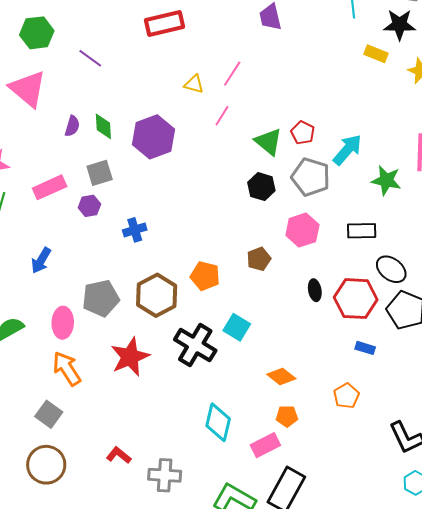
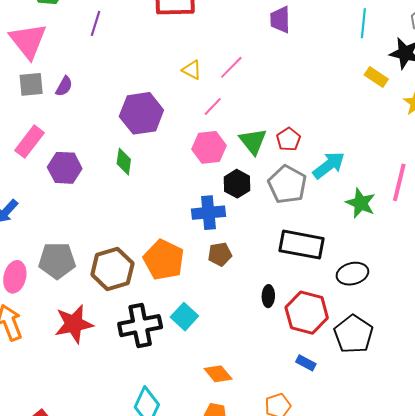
purple line: (90, 58) -> (96, 23), turned 60
green diamond: (103, 126) -> (124, 162), moved
gray square: (100, 173) -> (31, 84), moved
pink rectangle: (50, 187) -> (29, 142), turned -40
purple hexagon: (89, 206) -> (65, 168), size x1.5
blue cross: (135, 230) -> (209, 213), moved, size x1.4
pink hexagon: (302, 230) -> (209, 147), moved
black rectangle: (362, 231) -> (301, 245), moved, size x1.5
black ellipse: (391, 269) -> (352, 274), moved, turned -64
orange pentagon: (205, 276) -> (164, 260), size x1.4
black cross: (195, 345) -> (140, 326), turned 36

